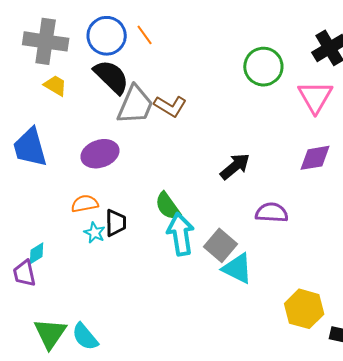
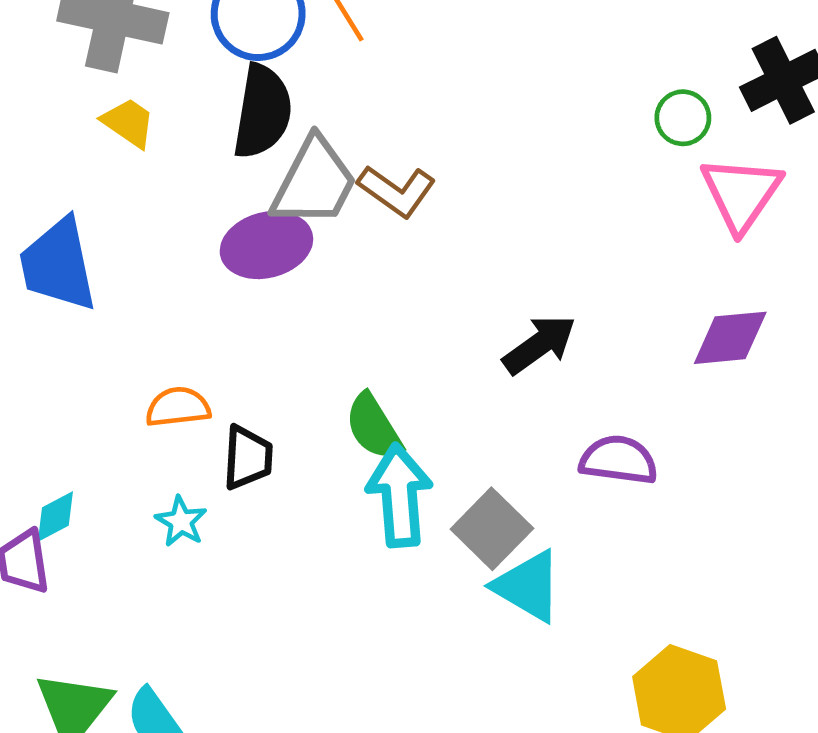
green circle: (263, 67) -> (683, 118), moved, size x0.6
black semicircle: (111, 77) -> (262, 112), turned 51
purple ellipse: (100, 154) -> (266, 245), moved
cyan star: (95, 233) -> (181, 521), moved

